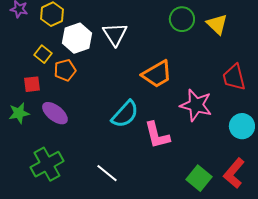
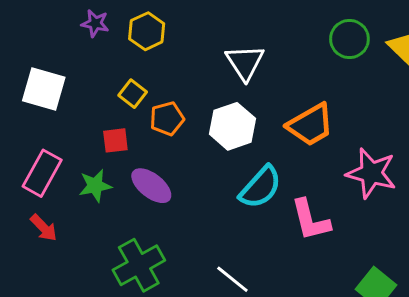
white hexagon: (77, 38) -> (232, 126), moved

